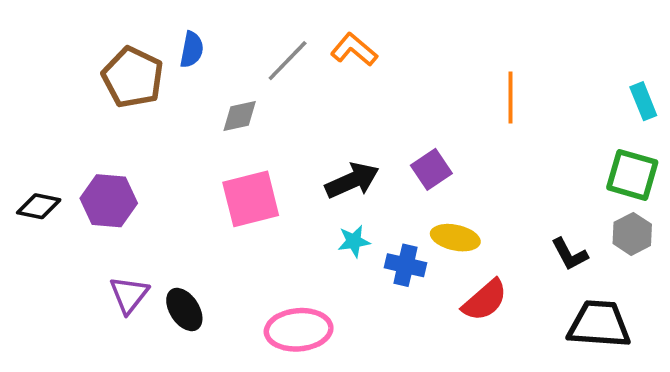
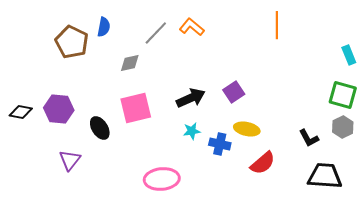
orange line: (511, 98) -> (277, 25), moved
black ellipse: (184, 310) -> (100, 128), moved

